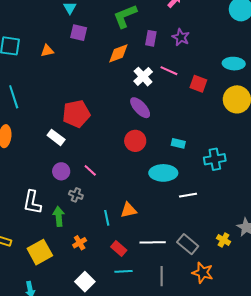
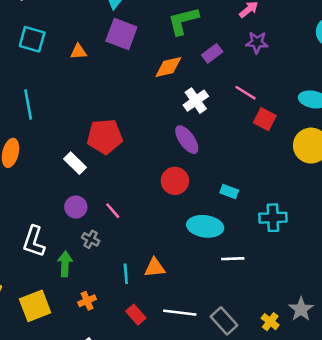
purple square: (79, 33) -> (121, 34), size x1.4
purple star: (181, 37) -> (257, 42), moved, turned -30
purple rectangle: (151, 38) -> (212, 53), turned 35
pink line: (169, 71) -> (245, 93), moved

